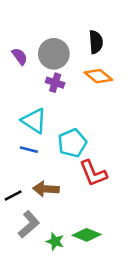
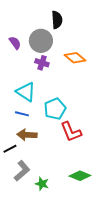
black semicircle: (96, 42) -> (57, 20), moved
brown arrow: (46, 189) -> (27, 135), moved
green diamond: (87, 235) -> (80, 176), moved

